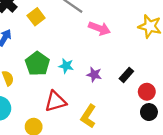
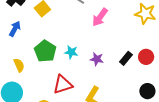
pink arrow: (99, 28) -> (100, 17), turned 108
red circle: (147, 92) -> (146, 57), moved

